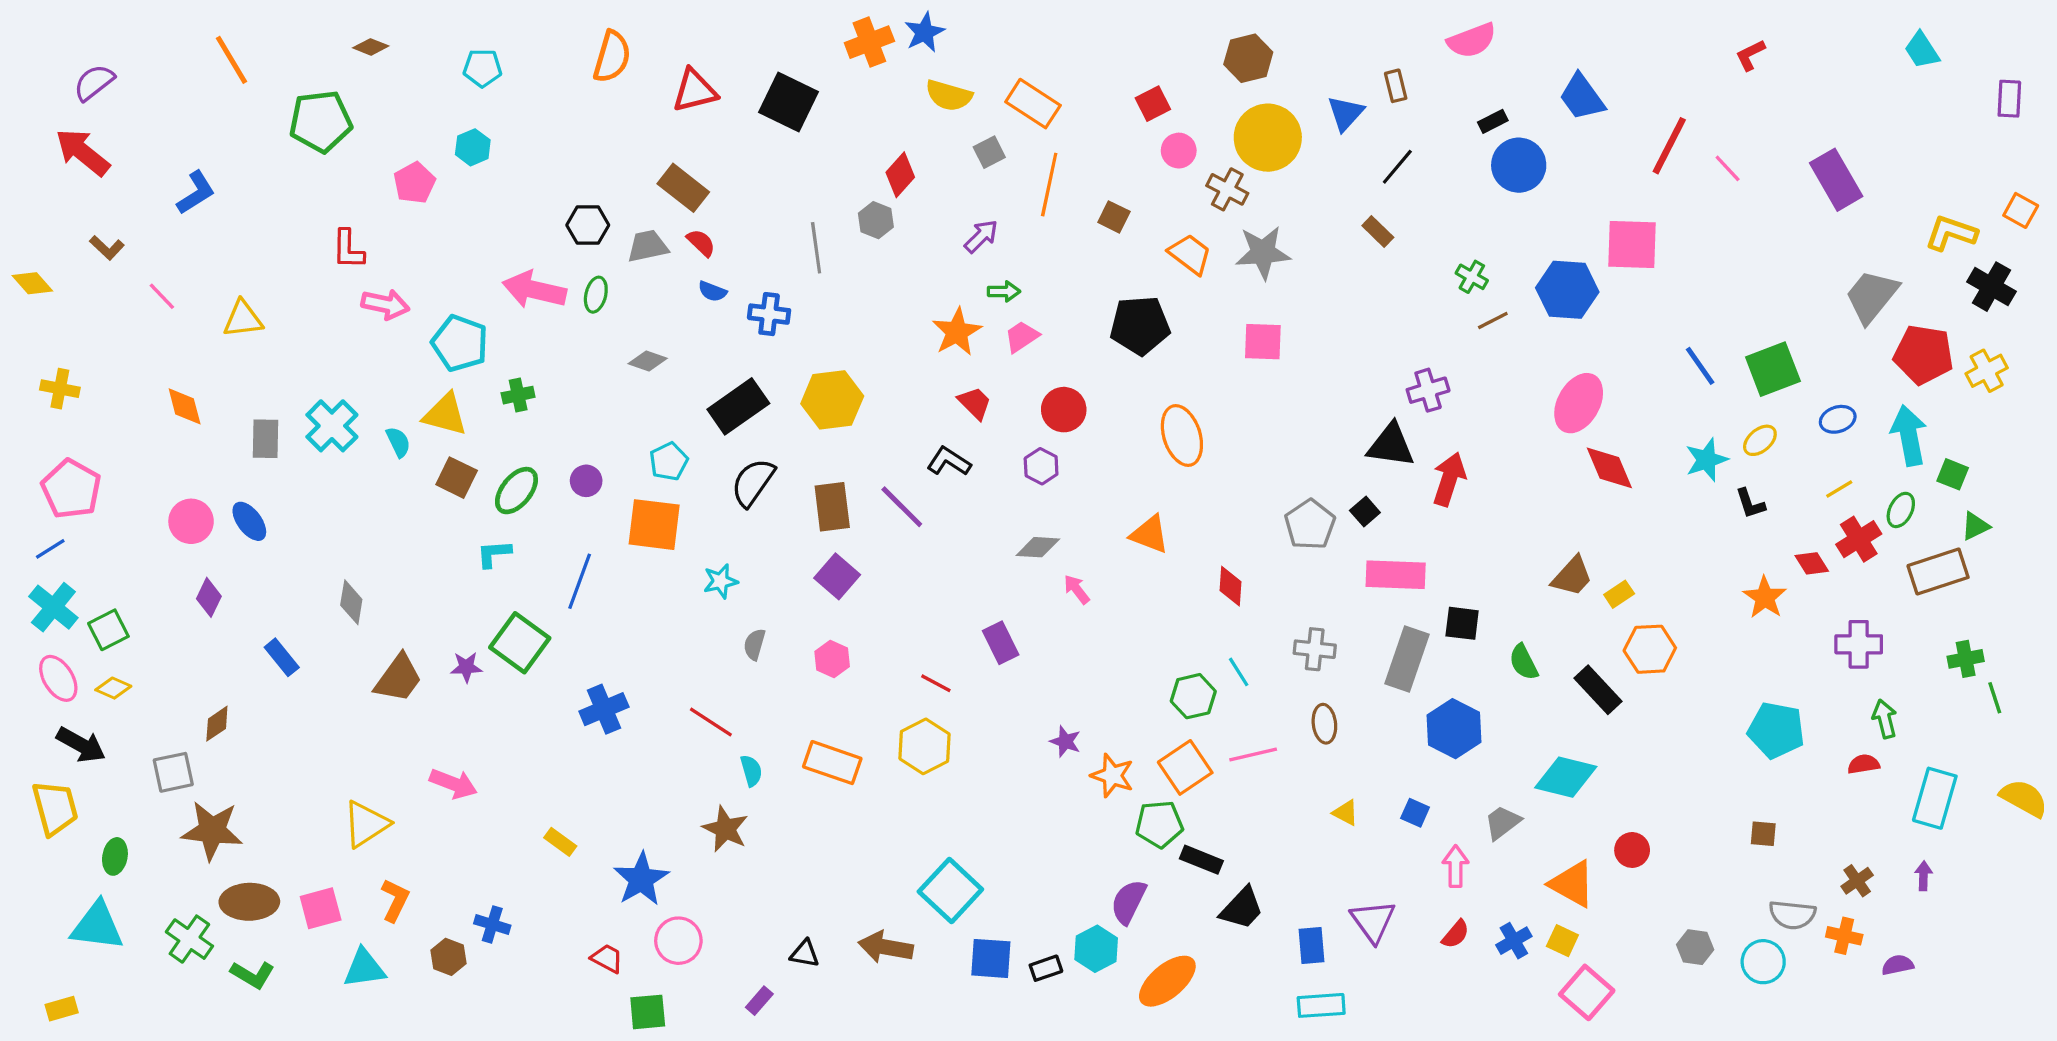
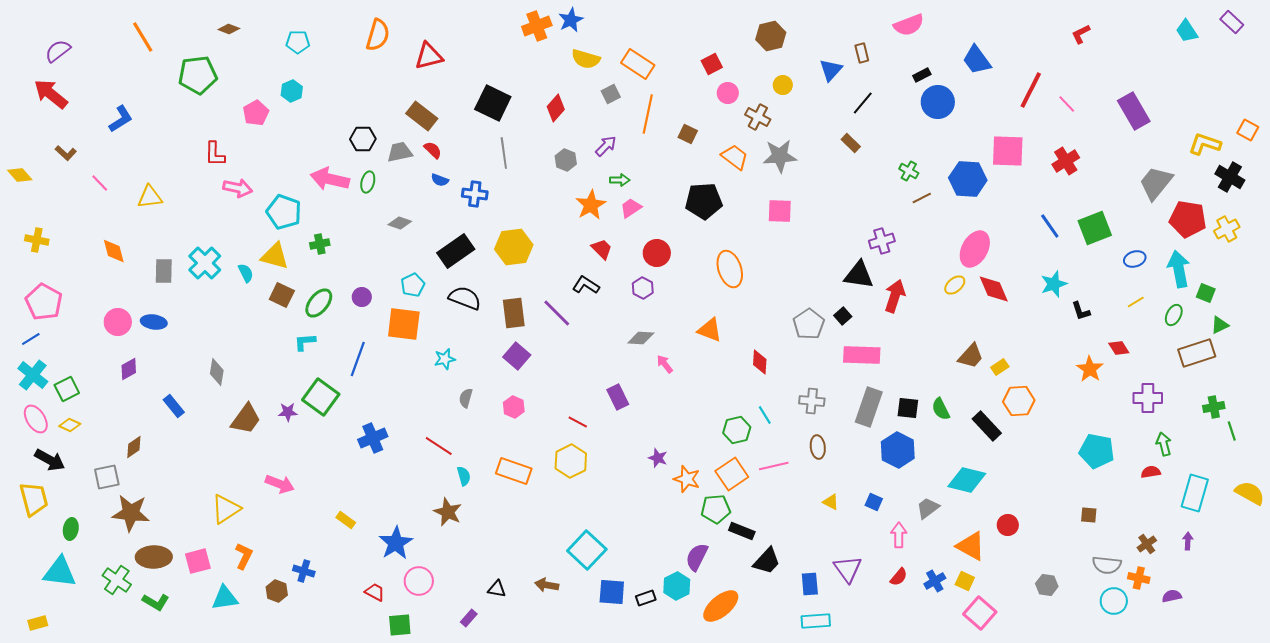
purple rectangle: (2009, 99) -> (1232, 22), moved, turned -50
black square: (789, 102) -> (493, 103), moved
yellow circle: (1268, 138) -> (783, 85), size x0.5
gray hexagon: (876, 220) -> (566, 160), moved
yellow ellipse: (1760, 440) -> (955, 285), moved
black semicircle: (753, 482) -> (465, 298), turned 76
blue ellipse: (249, 521) -> (154, 322), turned -45
red cross: (1859, 539) -> (1066, 161), moved
purple diamond: (209, 597) -> (129, 369), turned 35
black square: (1462, 623) -> (908, 408), moved
brown arrow: (886, 947) -> (547, 585), size x0.7
cyan circle: (1763, 962) -> (1114, 601), moved

